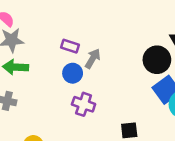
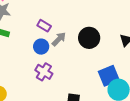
black circle: (157, 60) -> (89, 38), moved

